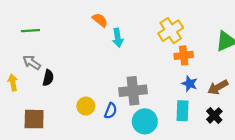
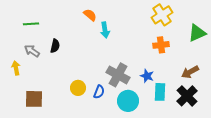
yellow cross: (171, 31) -> (162, 15), moved
black semicircle: (48, 78) -> (55, 46), moved
blue star: (190, 84) -> (147, 76), moved
gray cross: (133, 91) -> (118, 75), turned 35
black cross: (214, 115) -> (187, 96), size x1.5

